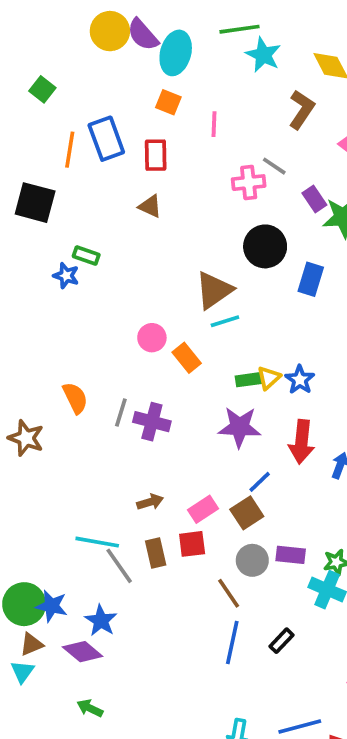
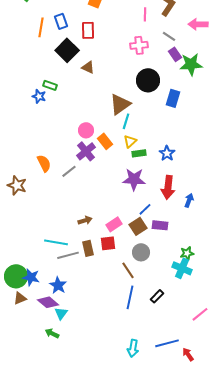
pink line: (214, 124) -> (145, 14), moved
blue rectangle: (106, 139) -> (61, 21), size x0.7
gray line: (274, 166) -> (169, 36), moved
black square: (35, 203) -> (67, 50), moved, turned 30
brown triangle: (150, 206) -> (88, 67), moved
cyan line: (225, 321) -> (126, 121), turned -56
yellow triangle: (269, 378) -> (130, 141), moved
gray line: (121, 413) -> (69, 171), turned 35
purple cross: (152, 422) -> (86, 151), moved, turned 36
purple rectangle: (291, 555) -> (160, 225), moved
gray line: (119, 566) -> (68, 255), turned -70
cyan triangle: (22, 672) -> (61, 313), moved

